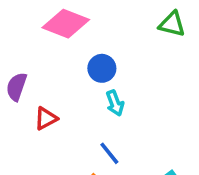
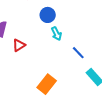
blue line: (109, 153) -> (78, 53), moved

